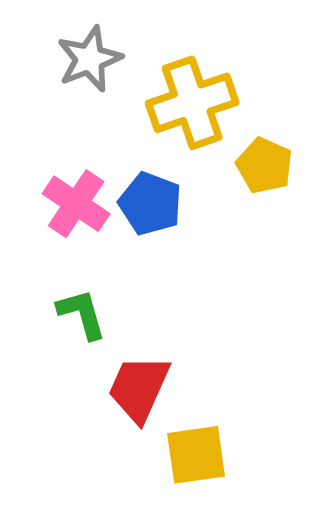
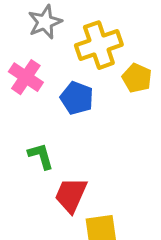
pink cross: (76, 204) -> (26, 77), moved

